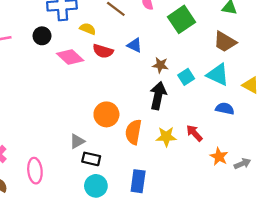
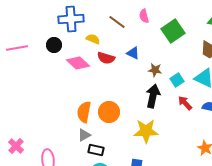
orange semicircle: (133, 132) -> (84, 112), moved
red arrow: (194, 133) -> (185, 103), moved
yellow star: (166, 137) -> (146, 131), moved, size x1.4

